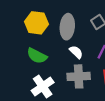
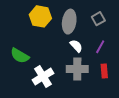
green semicircle: (37, 56) -> (20, 56), moved

